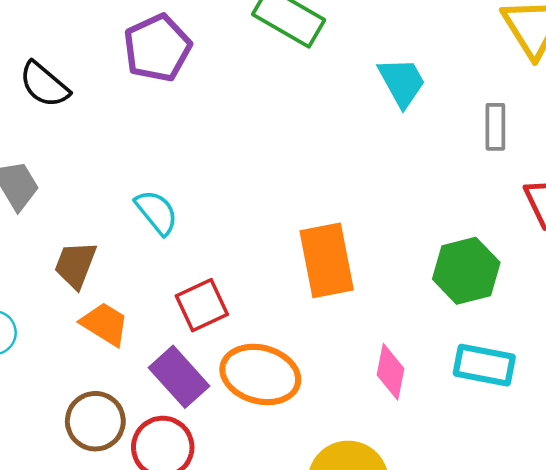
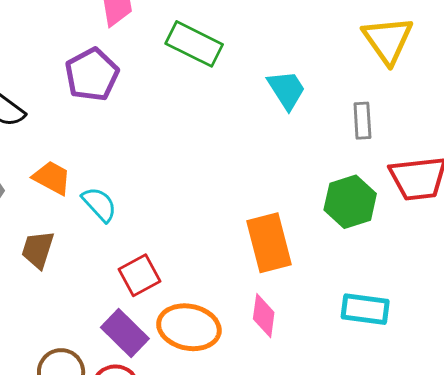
orange rectangle: (327, 260) -> (269, 243), moved
green hexagon: (466, 271) -> (350, 202), moved
orange trapezoid: (105, 324) -> (52, 178), moved
pink diamond: (391, 372) -> (264, 316), moved

